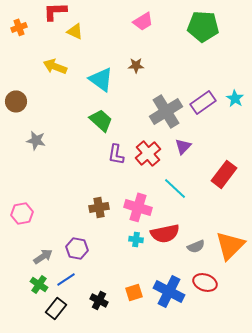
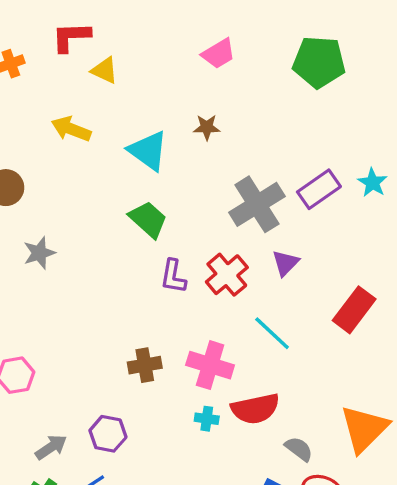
gray star: (36, 140) -> (39, 253), turned -30
gray semicircle: (196, 246) -> (299, 449), moved, turned -120

